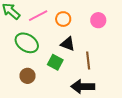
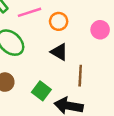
green square: (55, 62) -> (41, 91), moved

